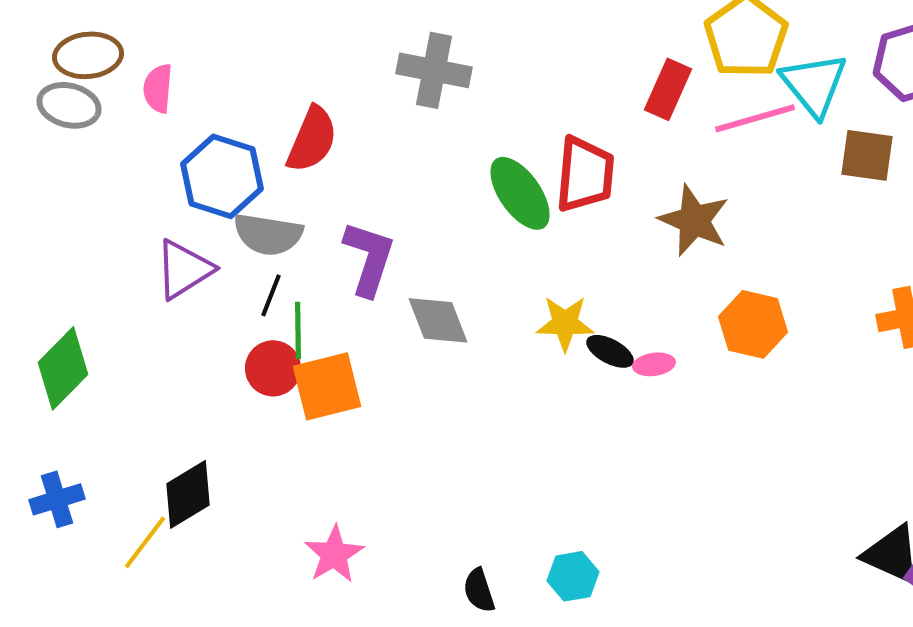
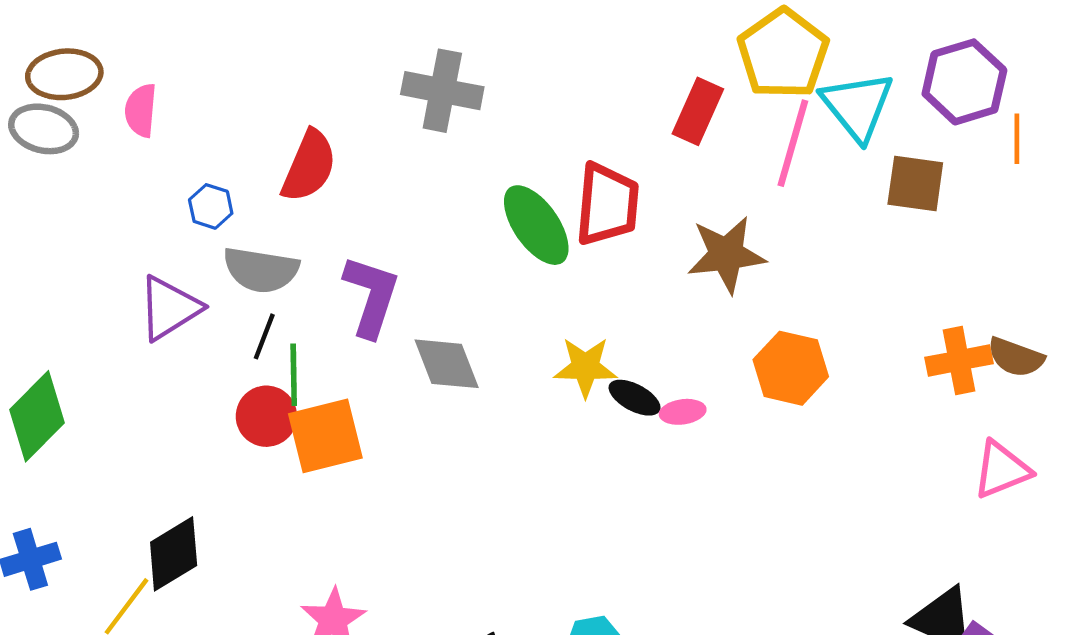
pink line: (755, 118) -> (793, 143), turned -58
blue hexagon: (222, 176) -> (211, 206), size x0.5
brown star: (694, 220) -> (726, 255), turned -30

